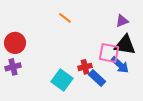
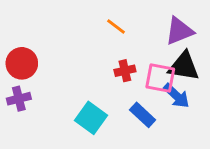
orange line: (65, 18) -> (116, 27), moved
purple triangle: (122, 21) -> (179, 31), size x1.5
red cross: (85, 67) -> (125, 71), moved

